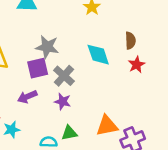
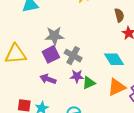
cyan diamond: (98, 55) -> (114, 59), moved
purple arrow: (27, 97) -> (48, 79), turned 56
green triangle: (69, 133) -> (89, 83), moved

